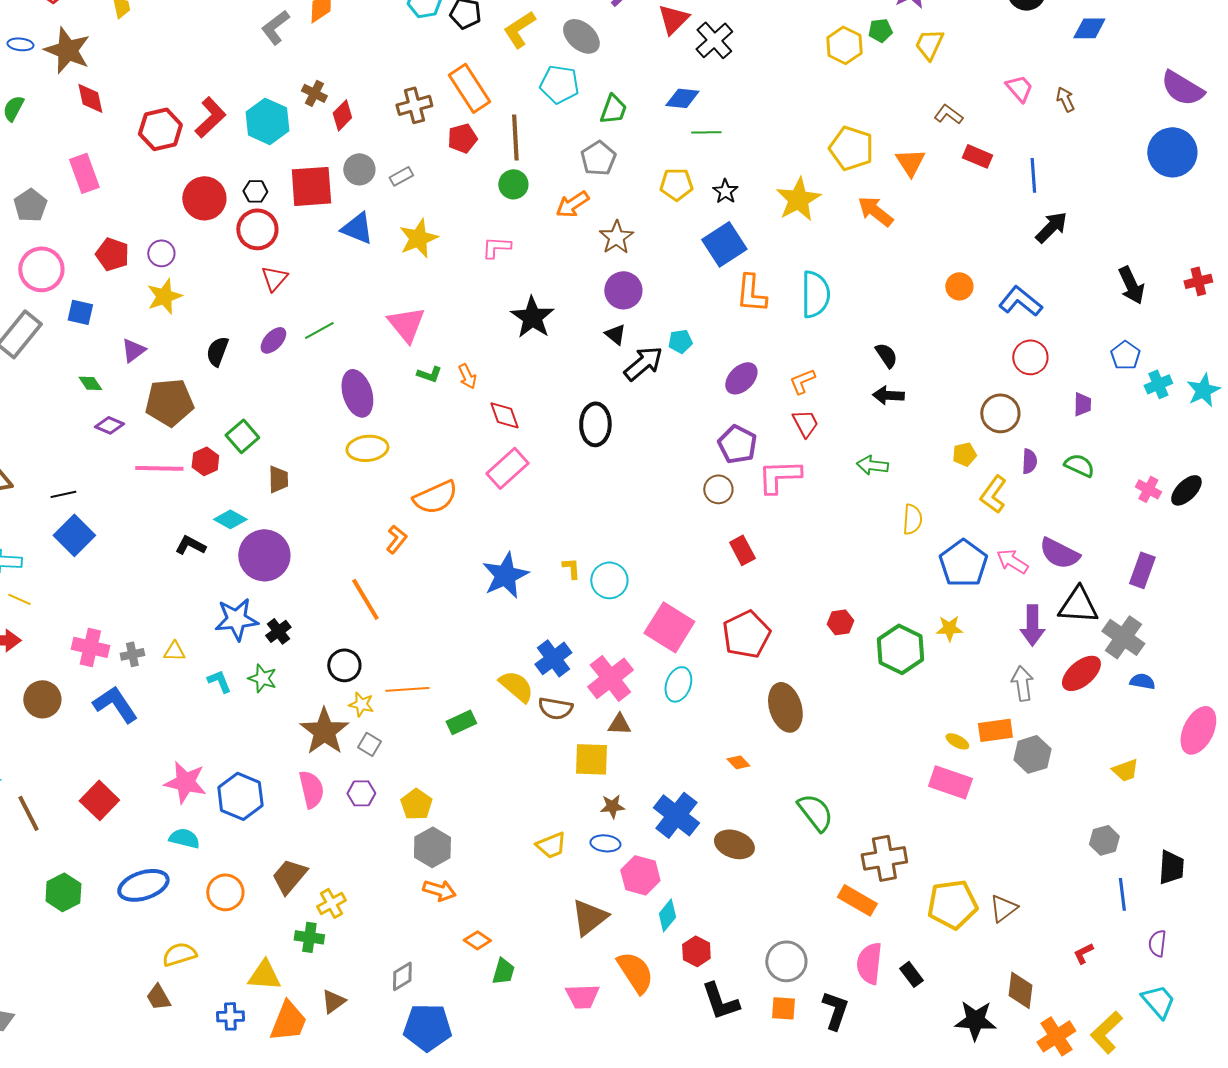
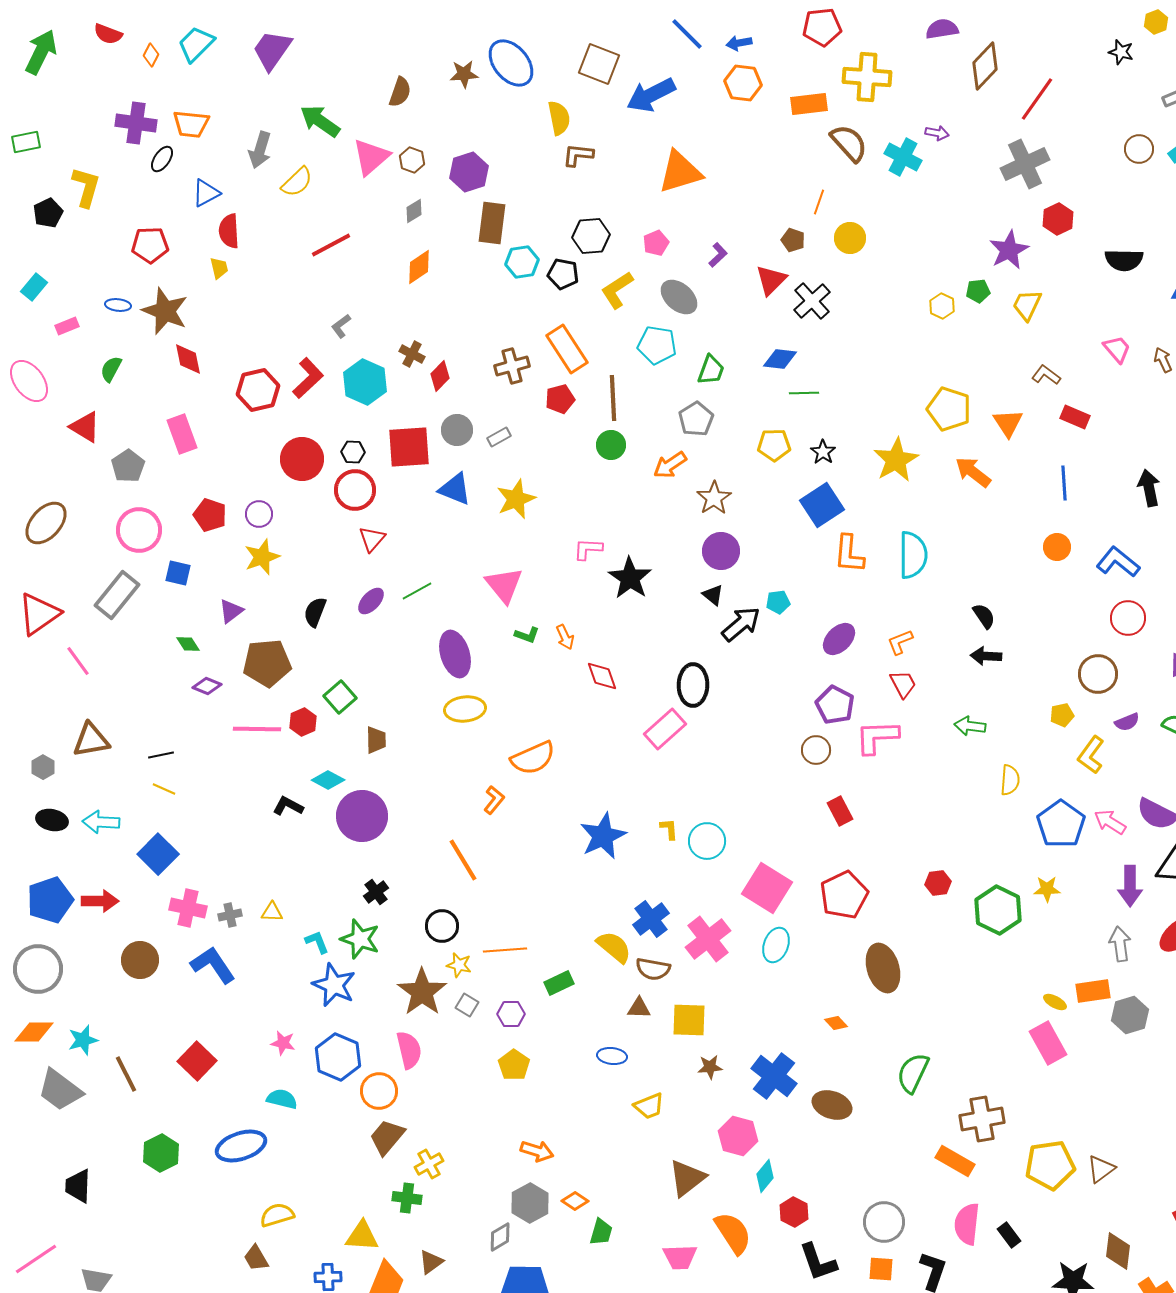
gray L-shape: (275, 27) -> (341, 326), moved, size x0.7
yellow hexagon: (844, 45) -> (942, 306), size x0.7
blue line: (1033, 175) -> (1064, 483), moved
black arrow: (1051, 227) -> (1149, 488), turned -57
pink L-shape: (496, 247) -> (588, 549), moved
purple semicircle: (1029, 461) -> (1127, 722), turned 65
pink rectangle: (507, 468) -> (665, 729), moved
blue square: (74, 535) -> (158, 854), moved
yellow line: (19, 599) -> (164, 789), moved
blue star: (236, 619) -> (334, 985), moved, turned 30
green star: (262, 678) -> (360, 939), size x1.4
brown triangle: (619, 724) -> (639, 1008), moved
pink star: (185, 782) -> (283, 1043), size x0.6
pink rectangle: (950, 782) -> (1048, 1043), turned 42
purple hexagon: (361, 793) -> (511, 1014), moved
green semicircle: (815, 812) -> (913, 1073), turned -117
blue ellipse: (605, 843) -> (612, 1056), moved
gray hexagon: (432, 847) -> (530, 1203), moved
orange circle: (225, 892) -> (379, 1091), moved

